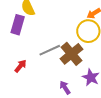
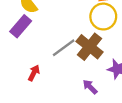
purple rectangle: (18, 25) -> (21, 26), turned 36

